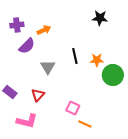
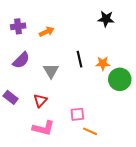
purple semicircle: (27, 46) -> (21, 60), moved
pink square: (73, 108) -> (77, 114), turned -32
pink L-shape: (27, 121) -> (43, 128), moved

